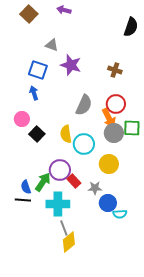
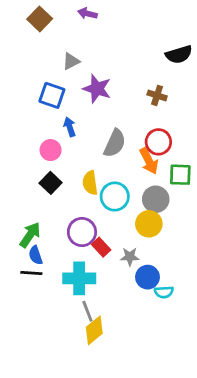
black semicircle: (131, 27) -> (179, 54), moved, turned 54
gray triangle: (52, 45) -> (71, 61), turned -48
blue arrow: (34, 93) -> (70, 127), moved
pink circle: (22, 119) -> (51, 150), moved
gray circle: (114, 133) -> (156, 199), moved
green arrow: (43, 182) -> (30, 235), moved

